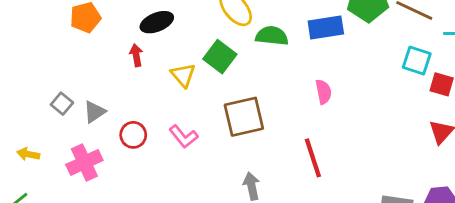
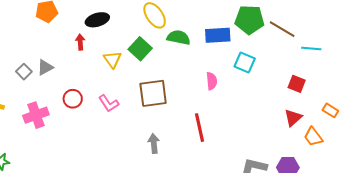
cyan square: (417, 61) -> (245, 63), moved
gray triangle: (94, 112) -> (45, 67), moved

